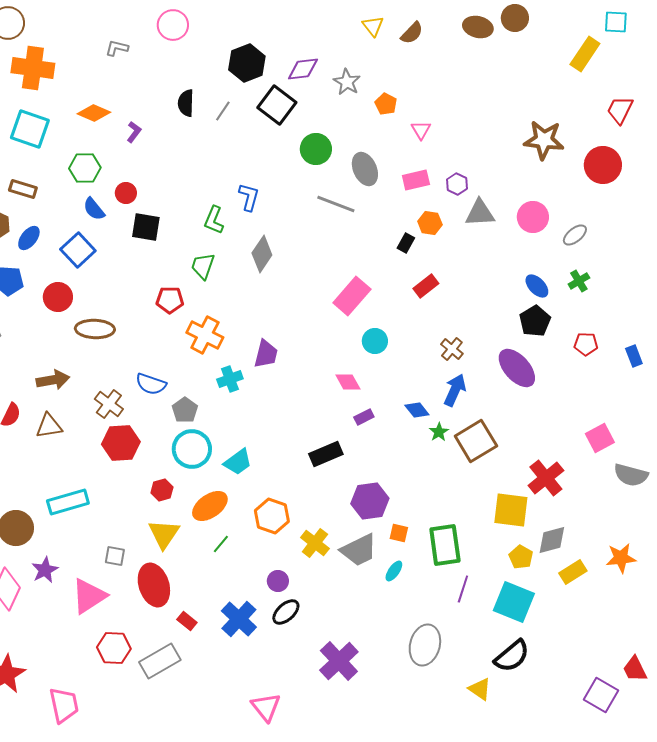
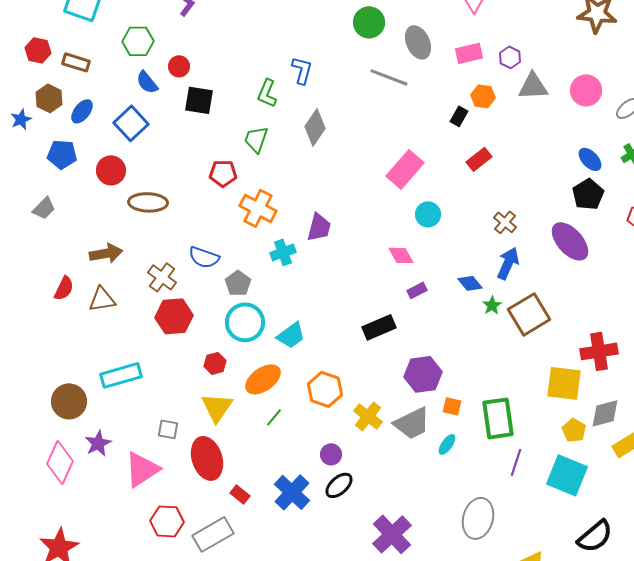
red cross: (546, 478) -> (599, 351), turned 30
black semicircle: (512, 656) -> (595, 536), moved

